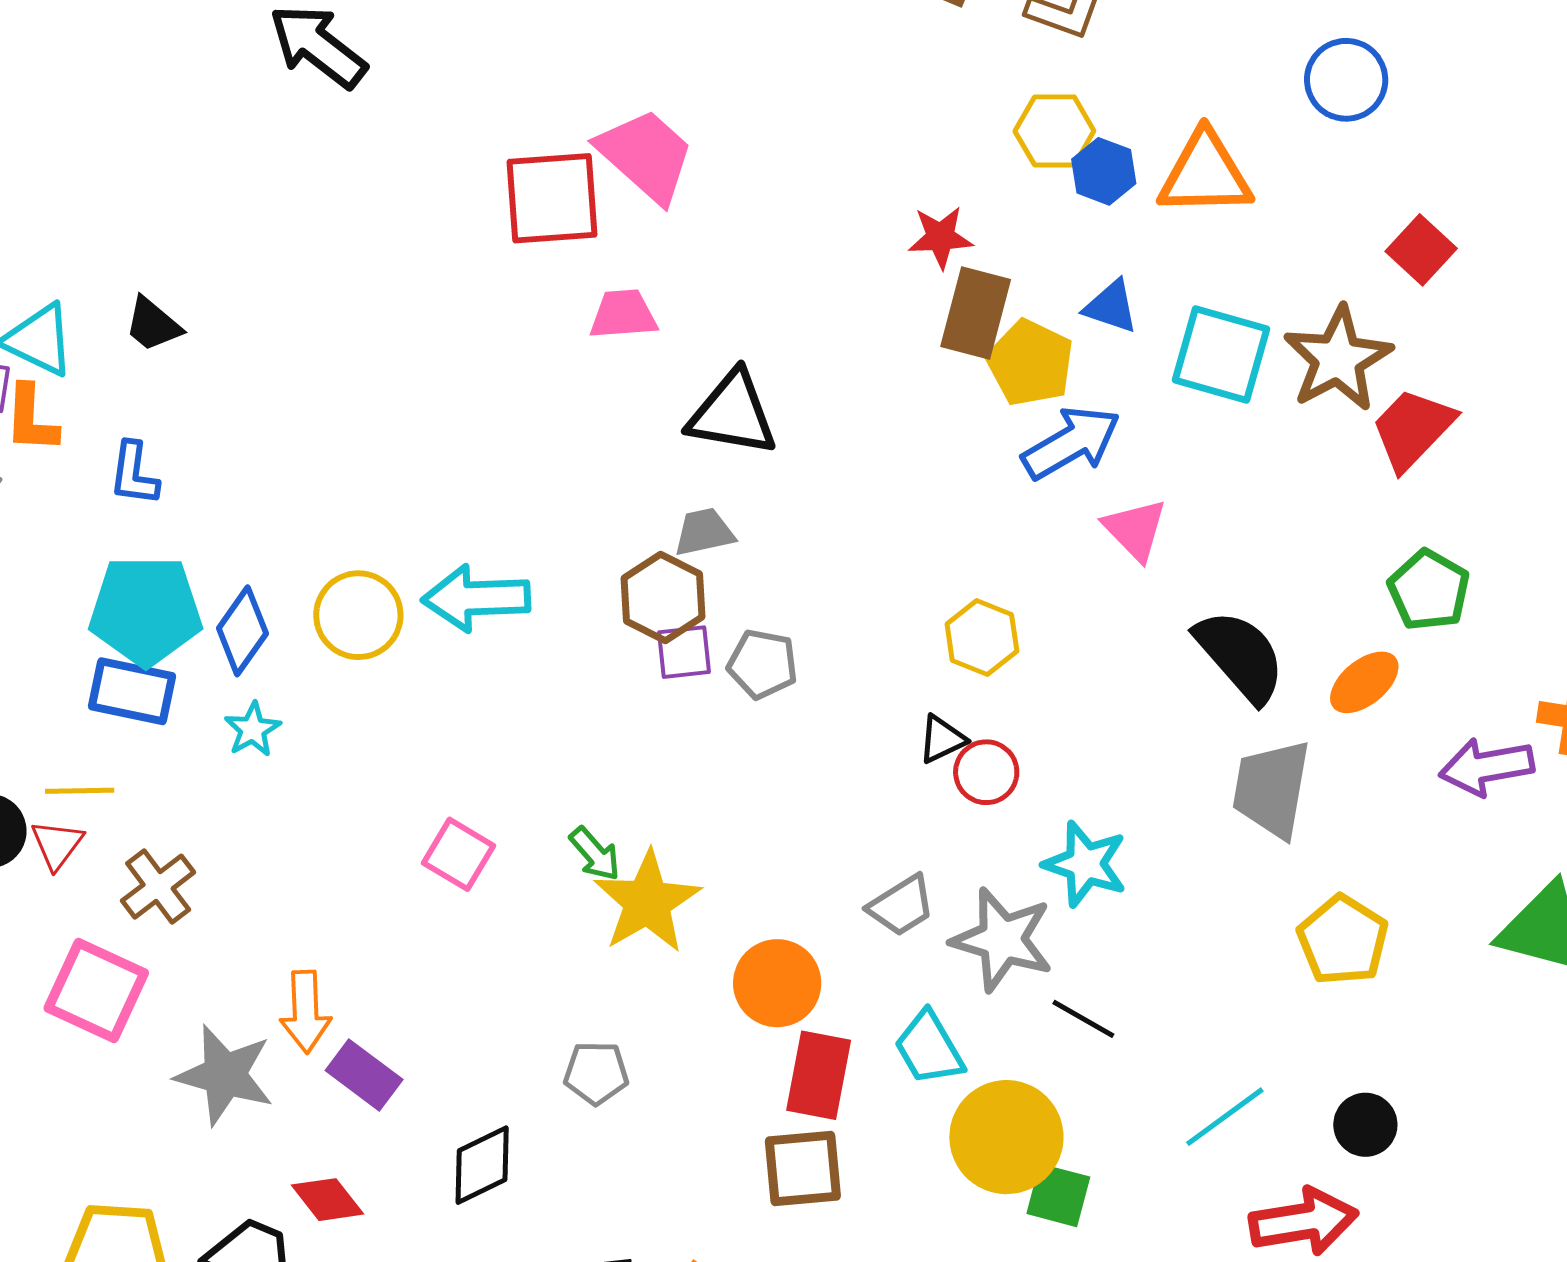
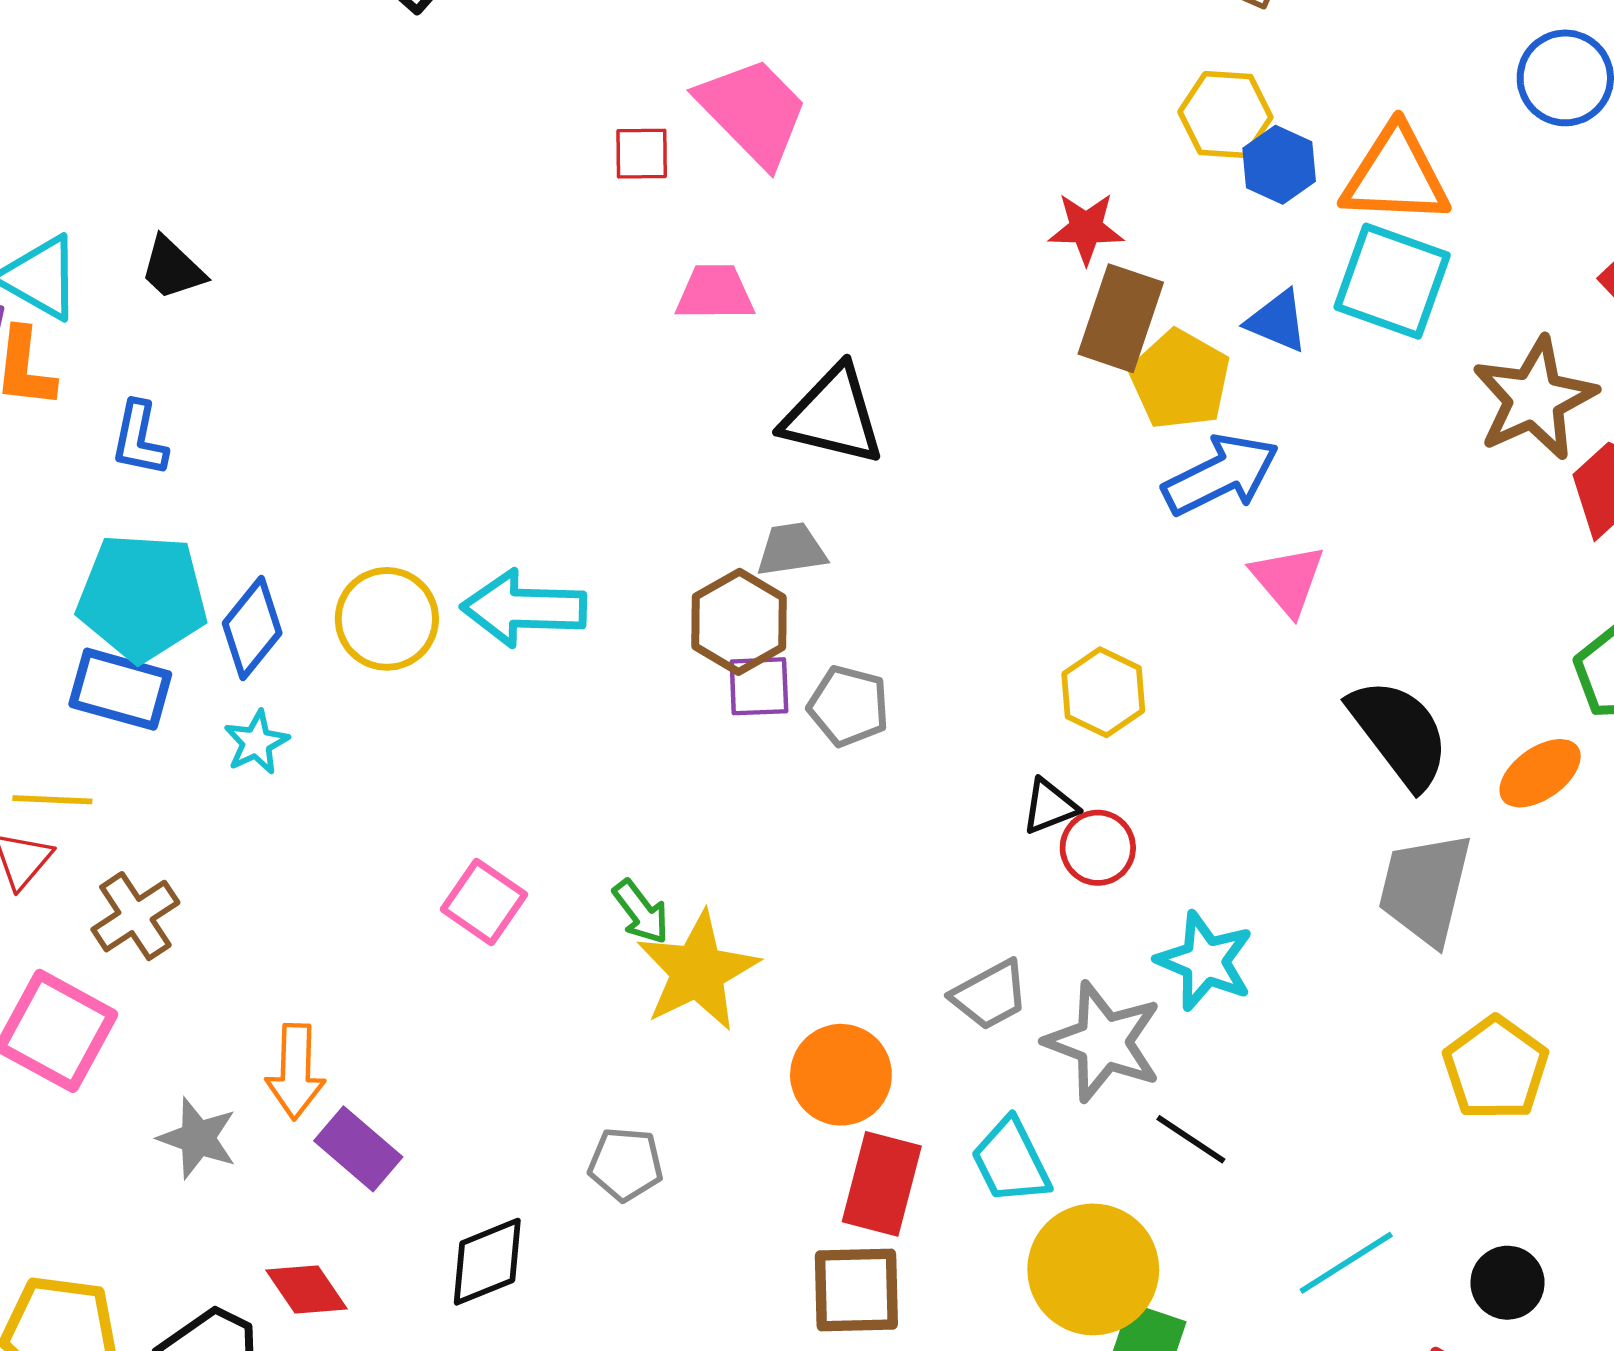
red square: (552, 198) -> (642, 154), size x0.5
cyan square: (1221, 354) -> (1392, 281), moved
gray star: (225, 1075) -> (198, 1138), size x0.7

